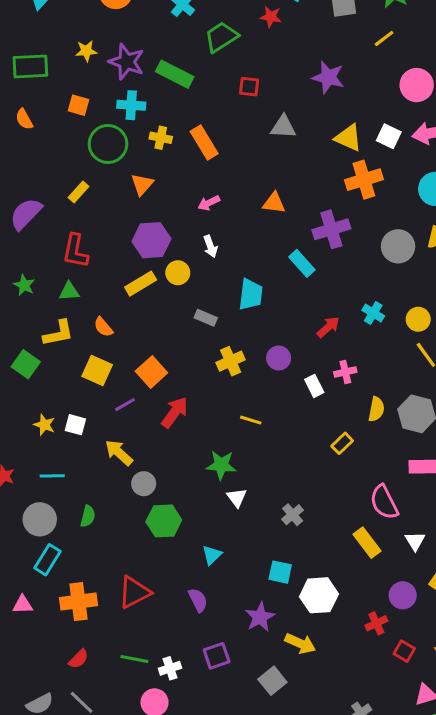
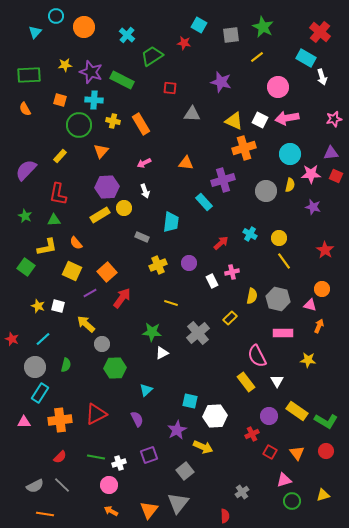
cyan line: (52, 476) -> (43, 339), turned -42
white triangle: (237, 498) -> (162, 353), turned 40
gray cross: (293, 515) -> (198, 333), moved, size x1.6

